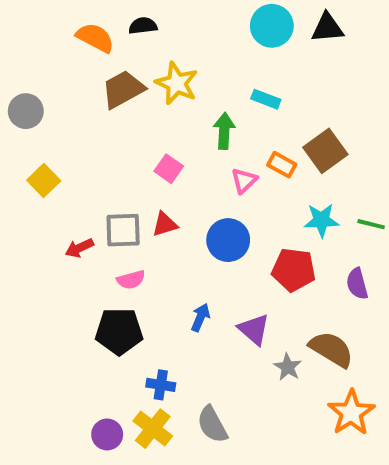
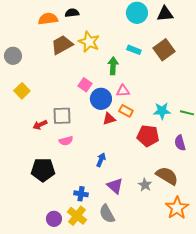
orange semicircle: (95, 38) -> (48, 19), turned -36
brown square: (325, 151) -> (164, 50), moved
orange rectangle: (282, 165) -> (126, 111), moved
pink triangle: (244, 181) -> (123, 91), turned 40
red triangle: (165, 224) -> (109, 119), moved
blue circle: (228, 240) -> (101, 99), moved
purple triangle: (254, 329) -> (115, 186), moved
black pentagon: (119, 331) -> (43, 170), moved

